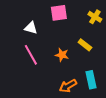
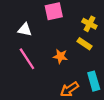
yellow cross: (95, 17) -> (89, 24), moved

